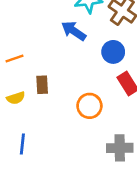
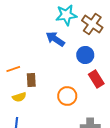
orange line: (14, 59) -> (13, 69), moved
yellow semicircle: (16, 98) -> (19, 97), moved

